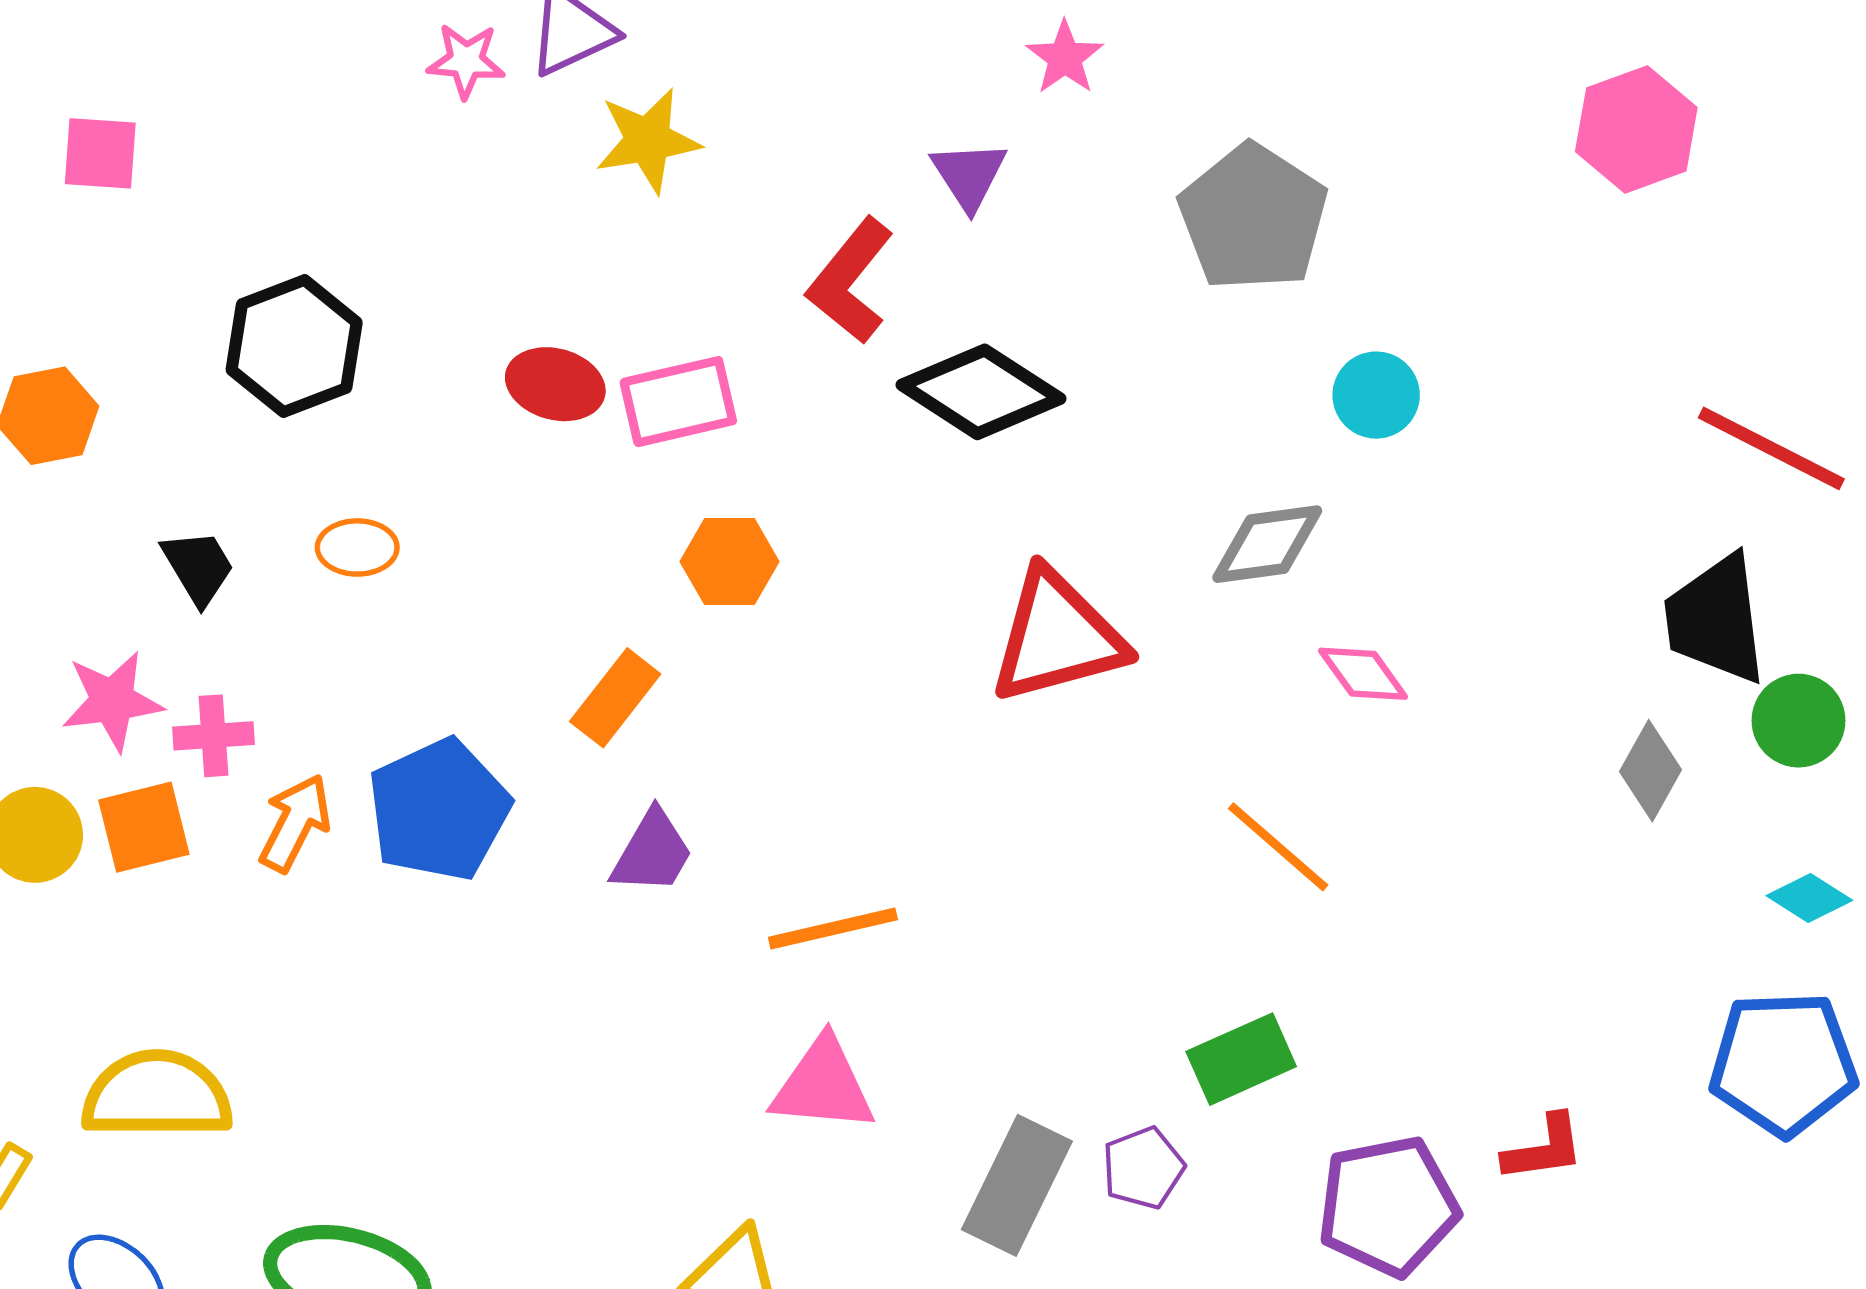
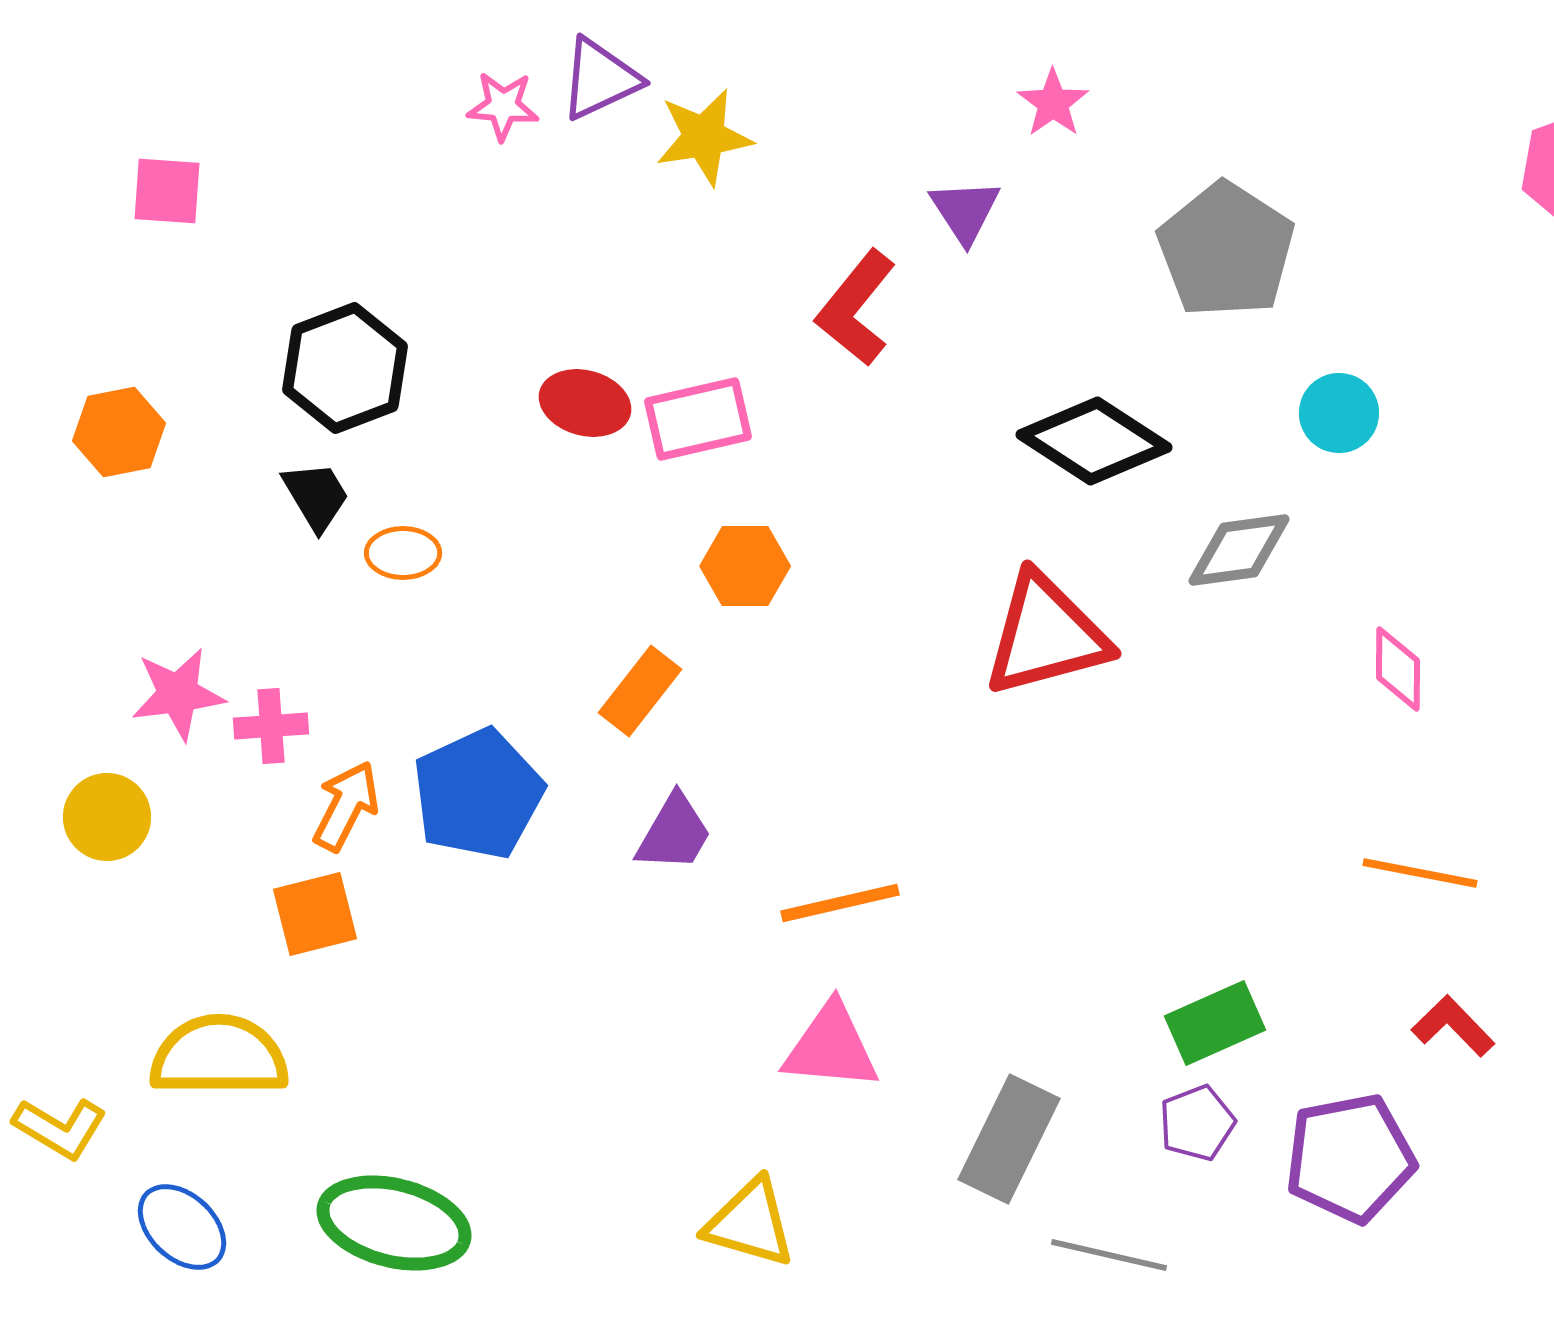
yellow star: (648, 140) -> (704, 137), moved
black diamond: (981, 392) -> (1094, 441), moved
black trapezoid: (198, 567) -> (316, 496), moved
pink diamond: (1363, 674) -> (1398, 669), moved, turned 36
orange square: (144, 827) -> (315, 914), moved
orange line: (1278, 847) -> (1420, 873), moved, turned -30
red L-shape: (1544, 1148) -> (1453, 1026), moved, turned -126
purple pentagon: (1143, 1168) -> (1197, 1123), moved

